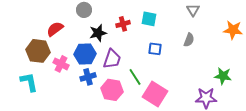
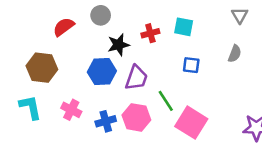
red semicircle: (55, 29) -> (64, 27), moved
pink cross: (61, 64) -> (71, 110), moved
blue cross: (88, 77) -> (106, 121), moved

